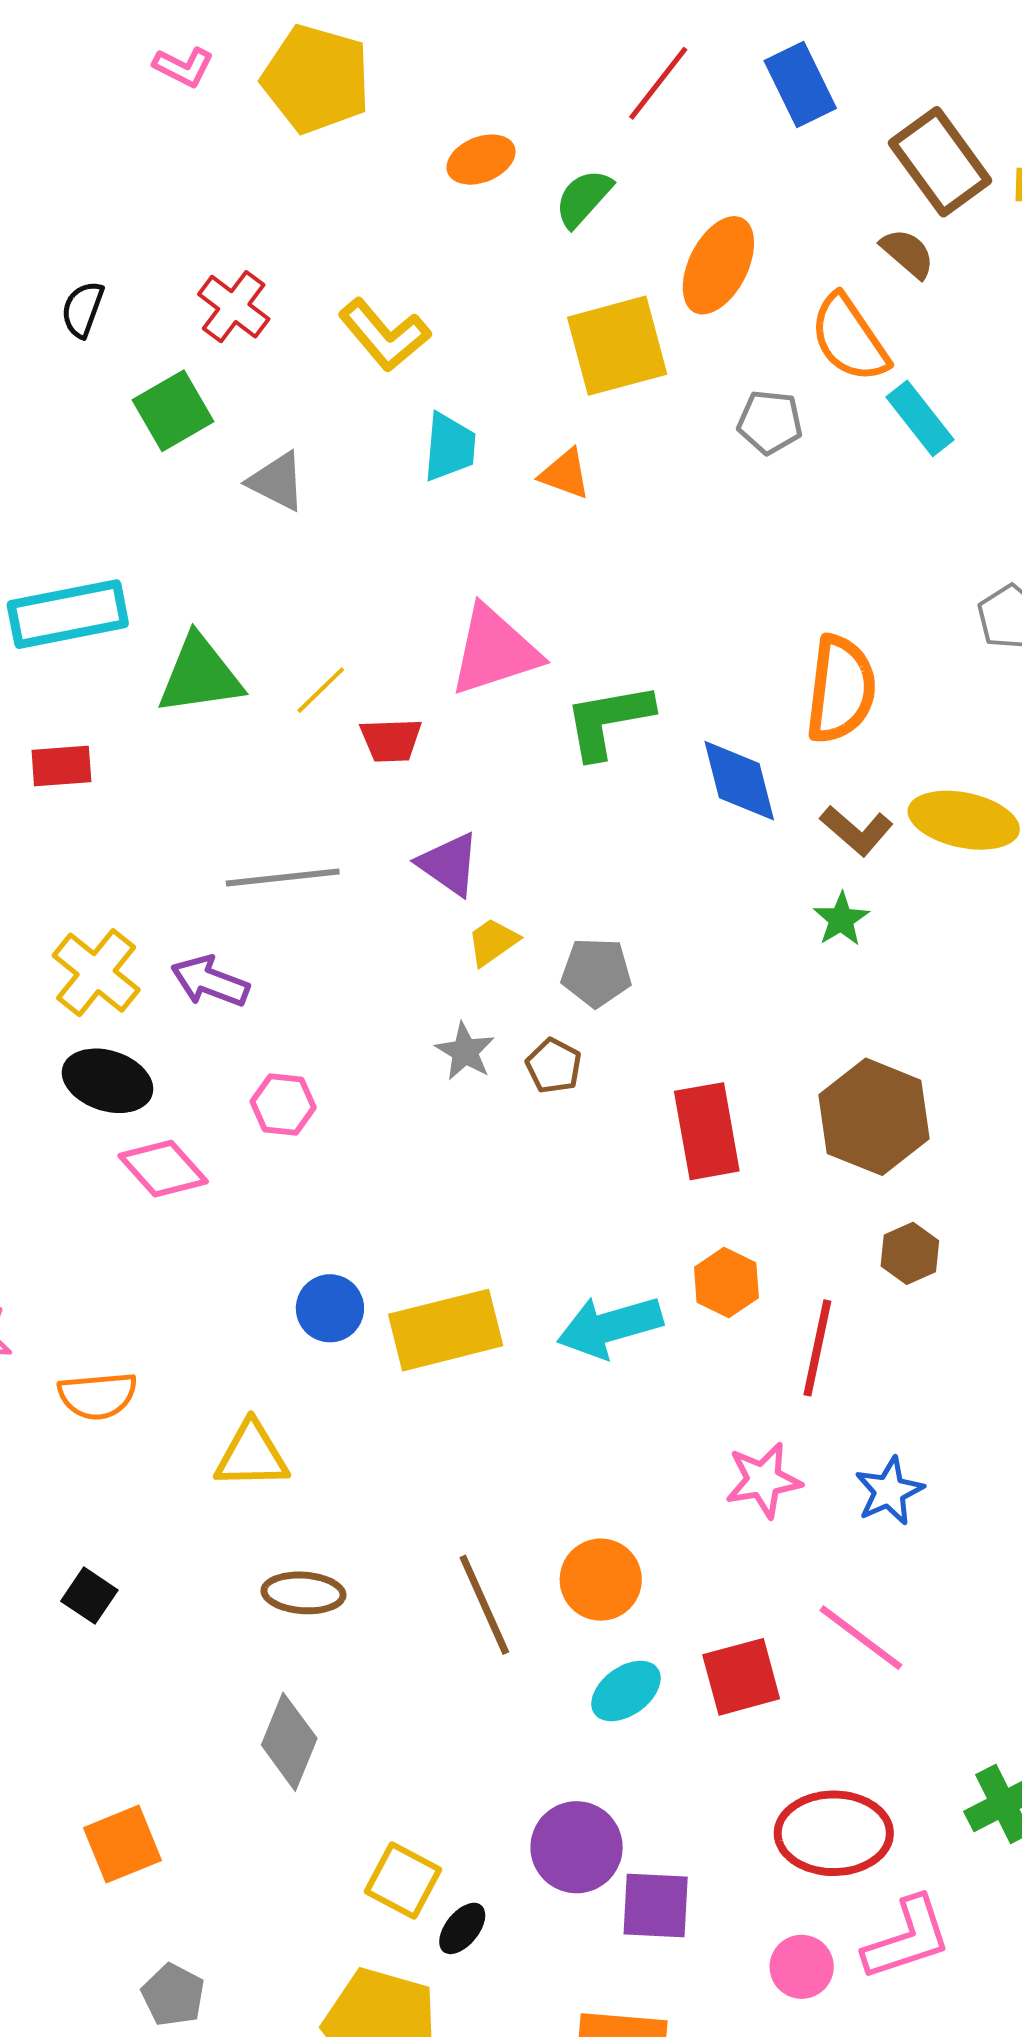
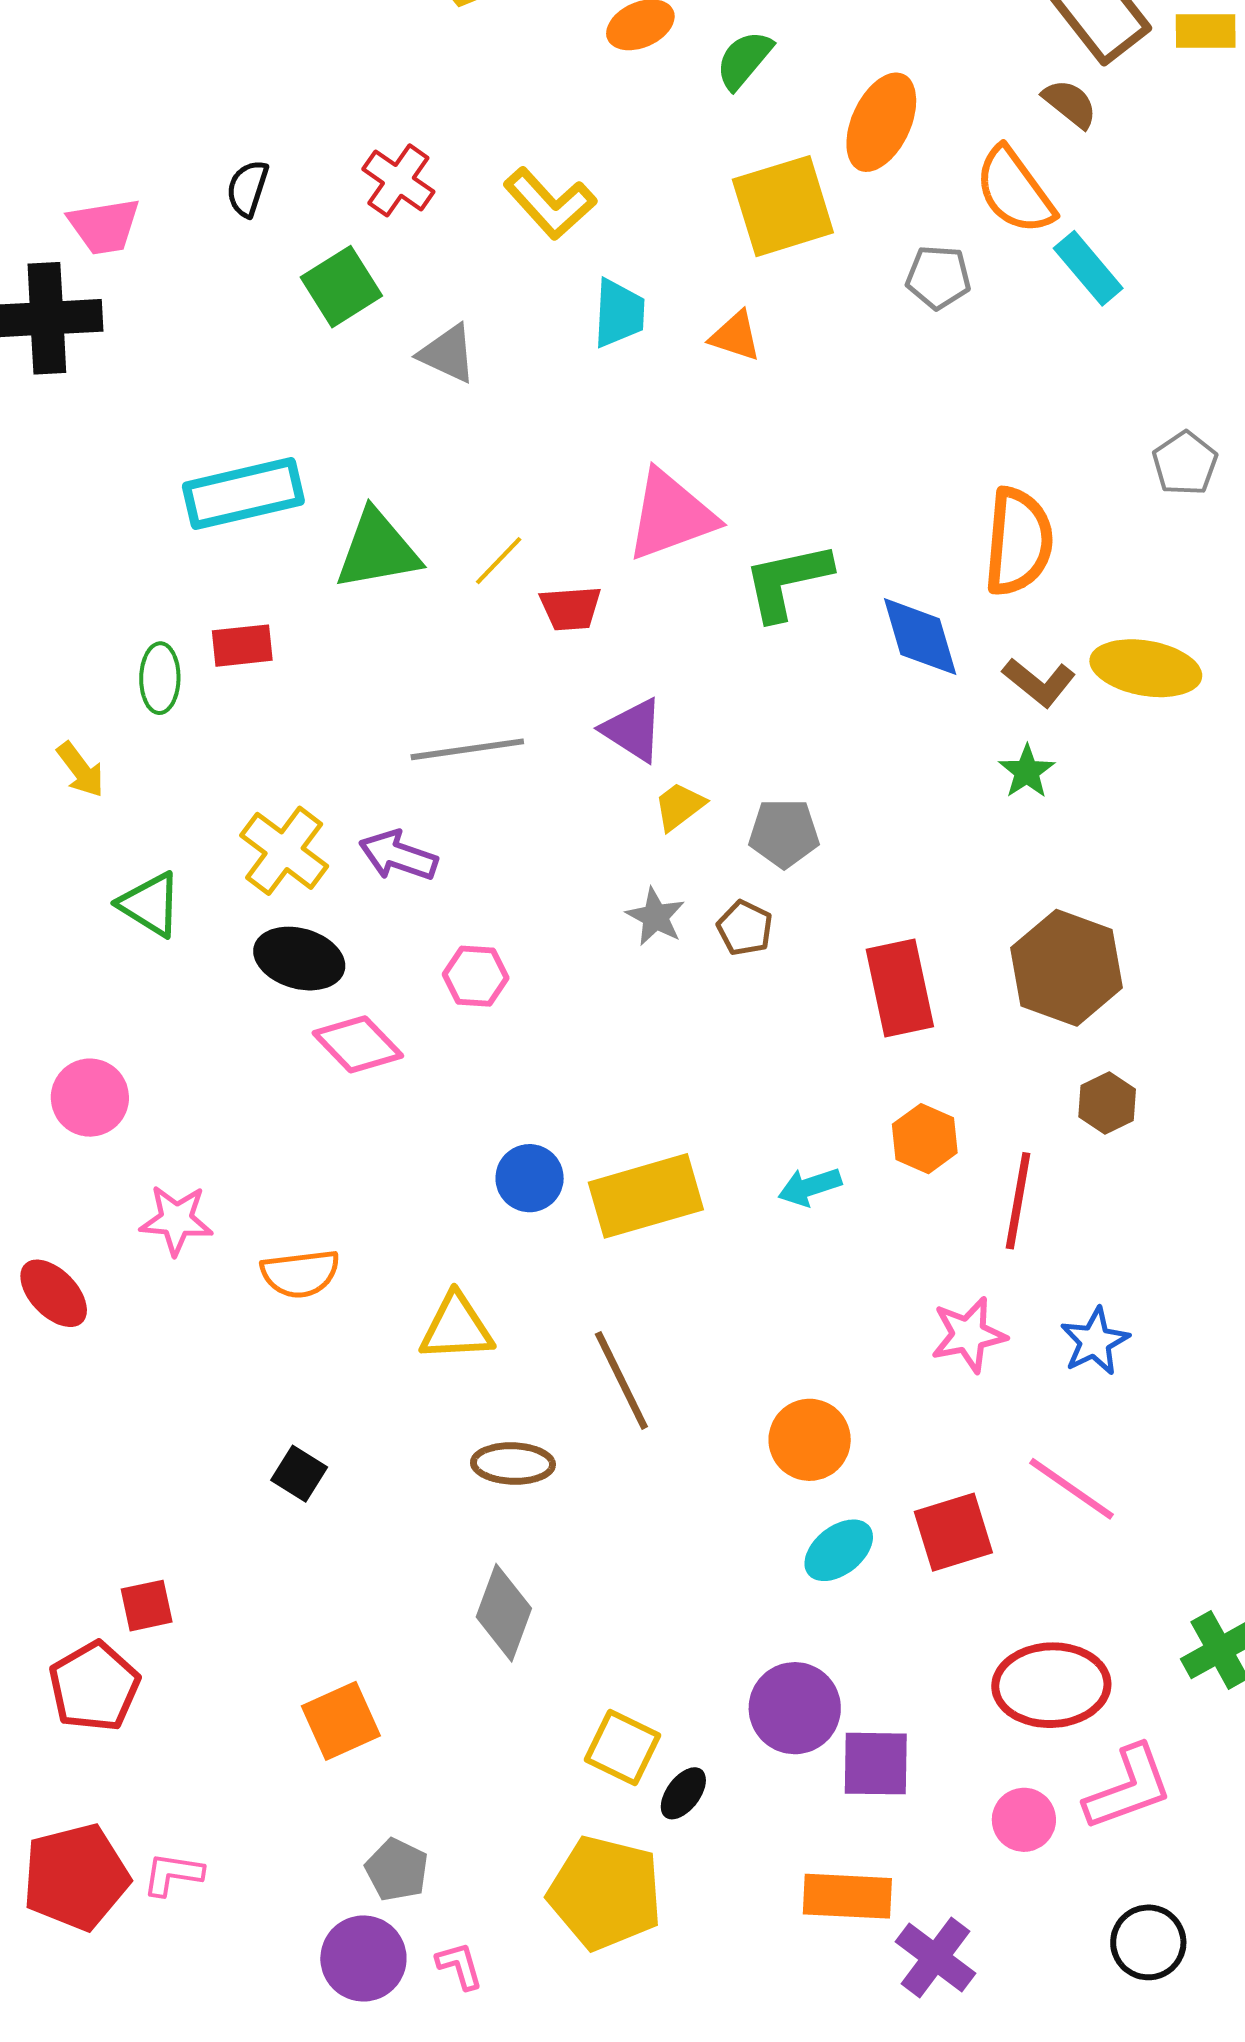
cyan arrow: (610, 1327) -> (810, 1187), size x0.6
brown line: (484, 1605) -> (621, 1380), moved

